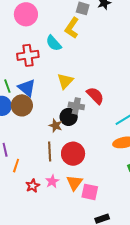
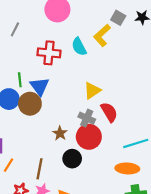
yellow triangle: (65, 81) -> (92, 91), moved
black circle: (69, 117) -> (72, 159), moved
brown line: (50, 151) -> (39, 169), moved
red circle: (73, 154) -> (89, 137), moved

